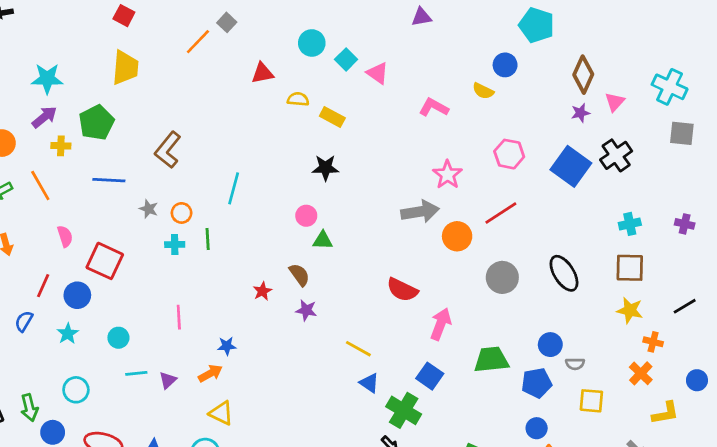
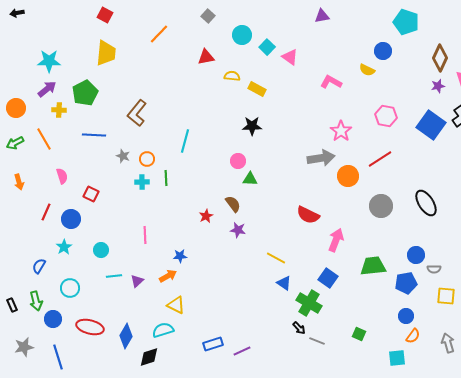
gray square: (227, 22) -> (208, 16), moved
red square: (105, 261) -> (91, 194), size x0.6
blue semicircle: (24, 321) -> (39, 266), moved

